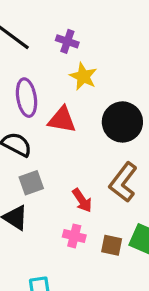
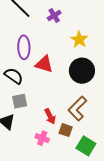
purple cross: (67, 41) -> (54, 15), turned 32
yellow star: (83, 76) -> (79, 40), moved
brown square: (112, 245) -> (66, 130), moved

